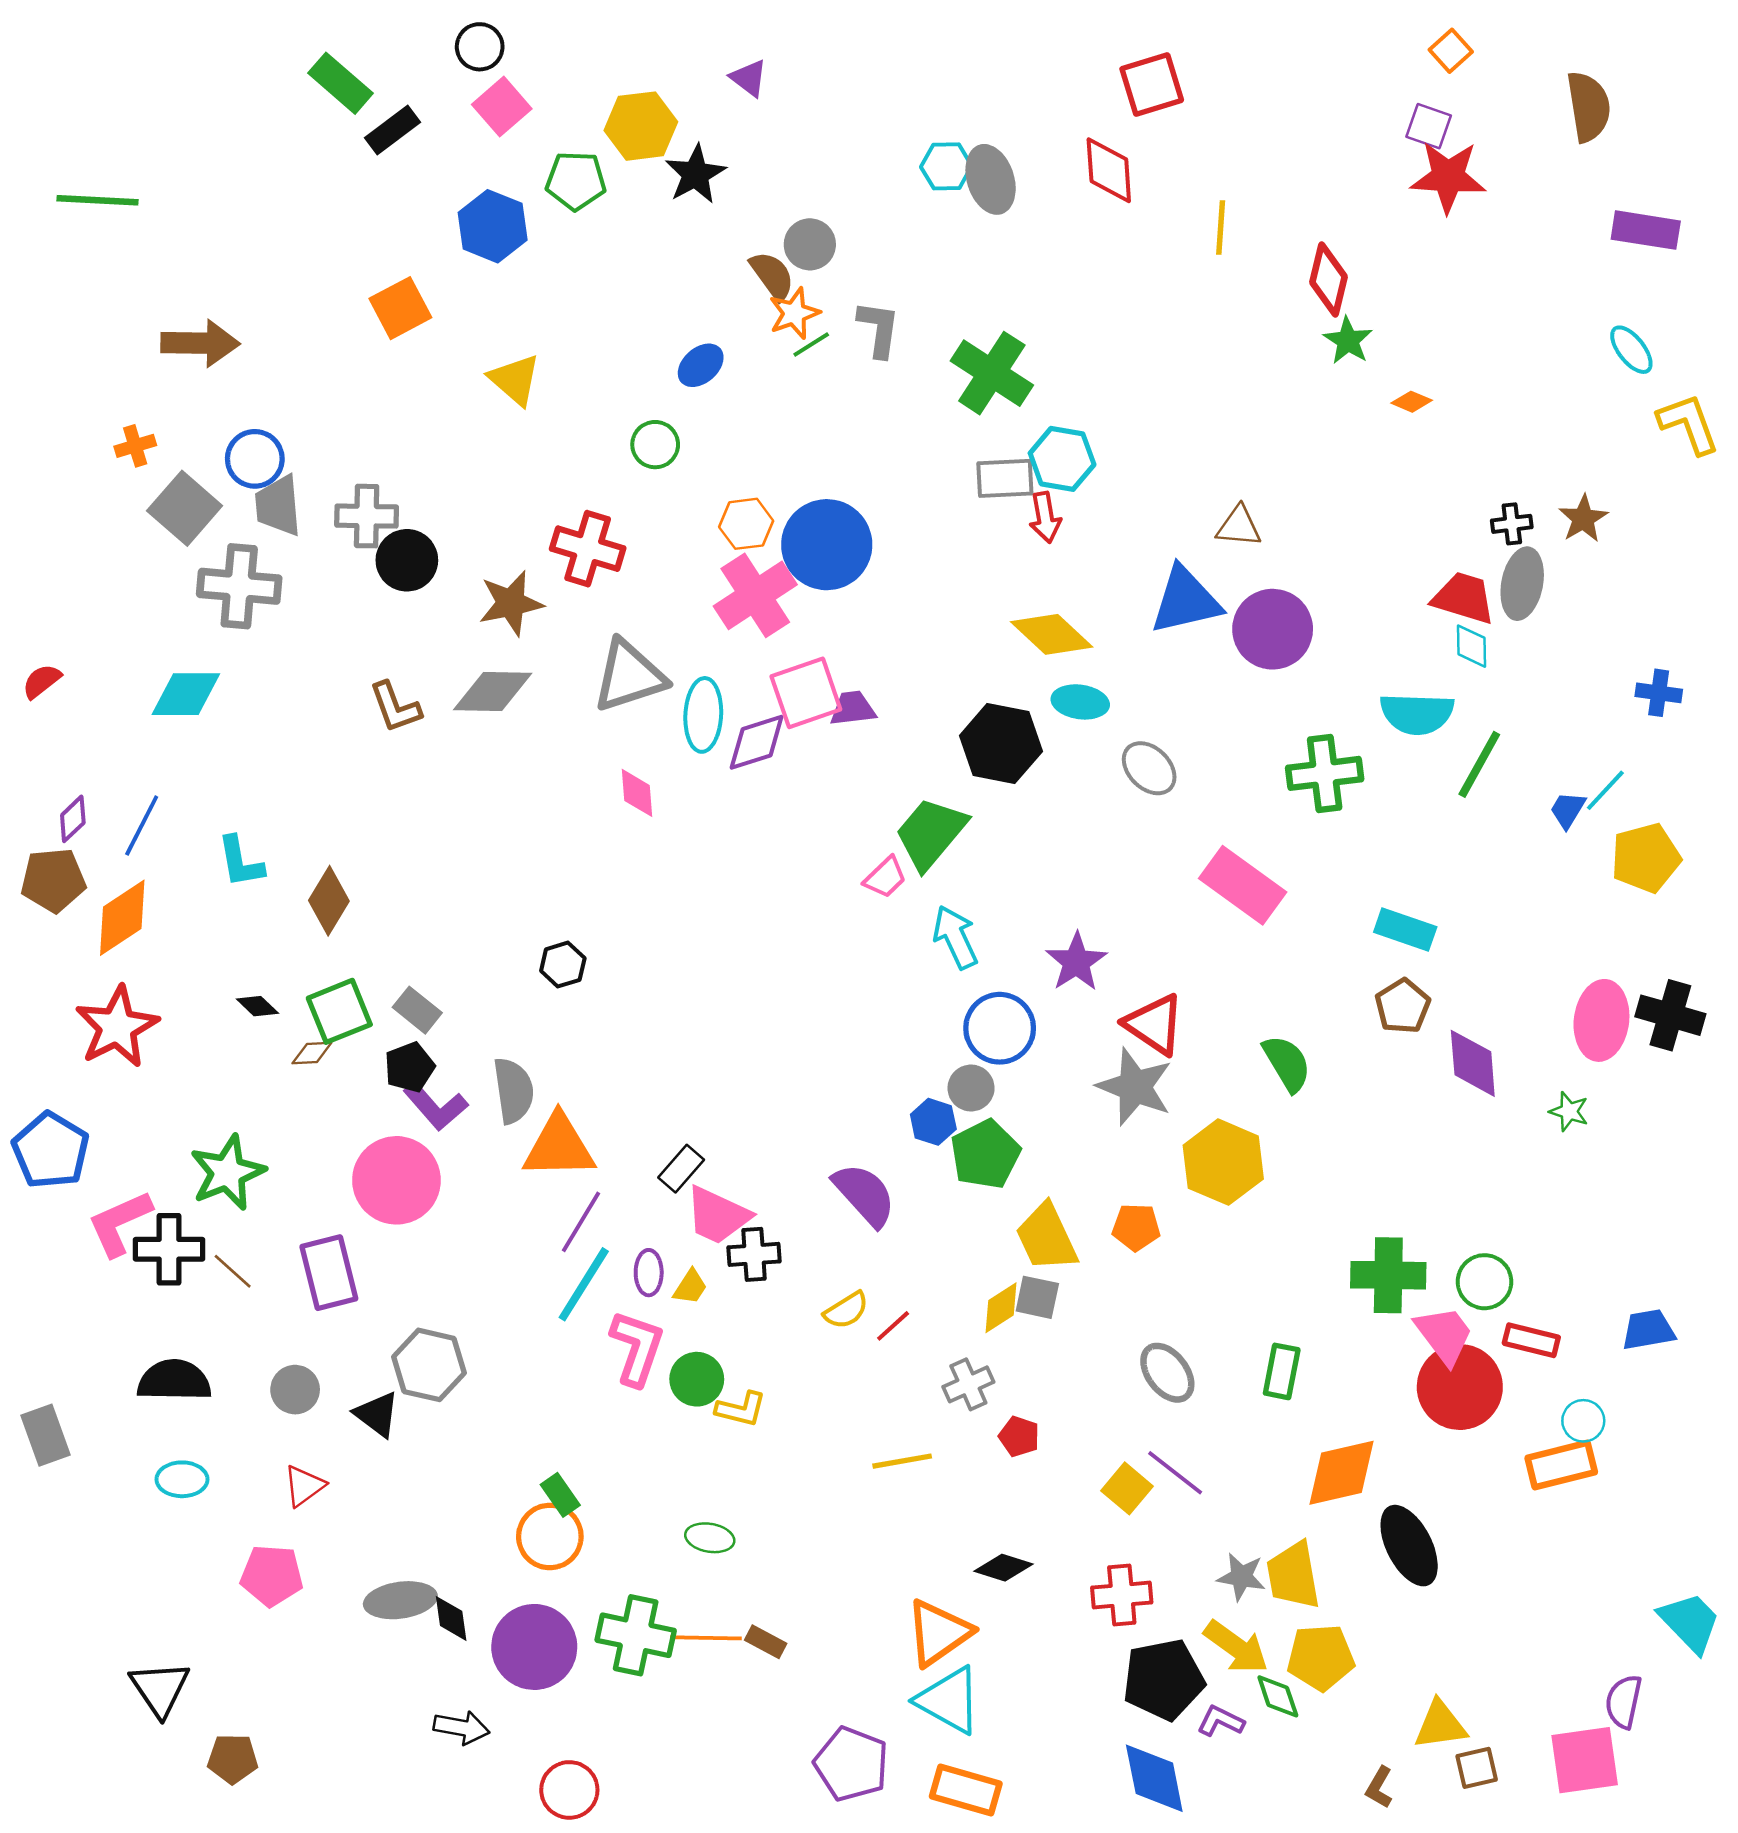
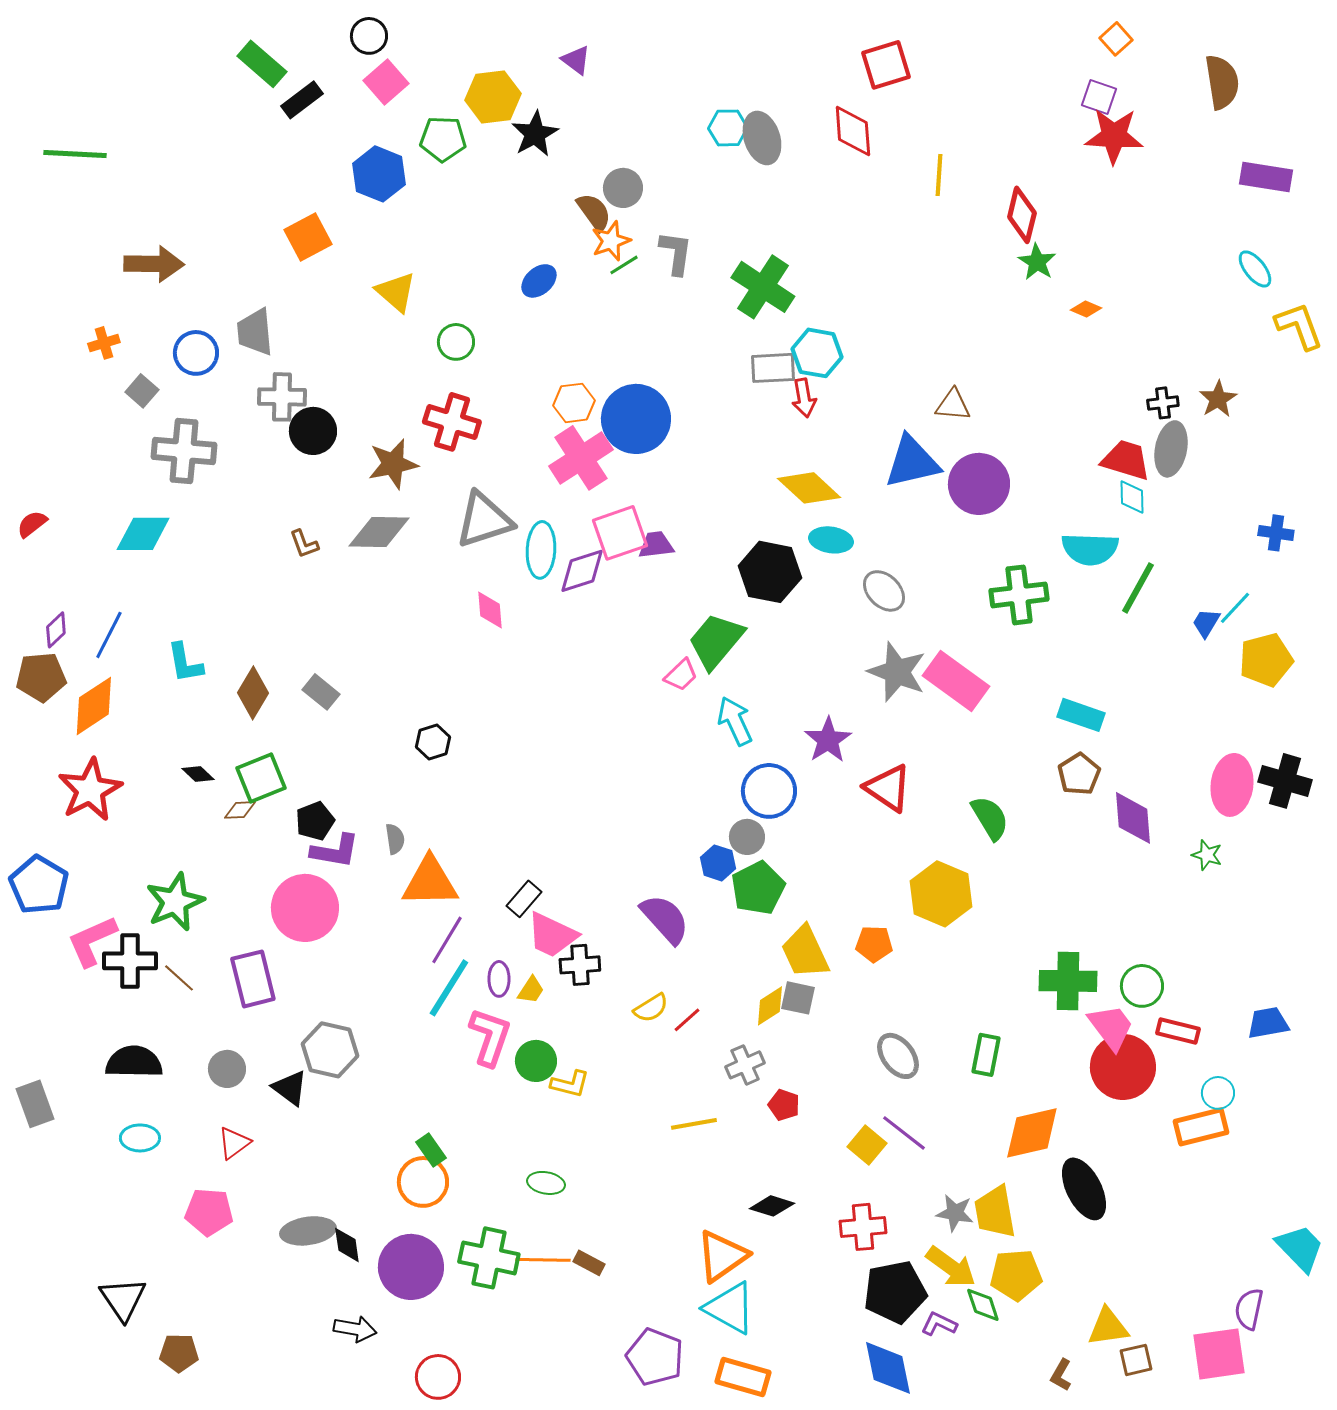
green circle: (655, 445) -> (456, 342), moved
gray trapezoid: (278, 506) -> (255, 332), moved
gray square: (185, 508) -> (142, 391), size x0.6
brown L-shape: (395, 707) -> (304, 544), size x0.7
gray rectangle: (417, 1010) -> (321, 692), moved
gray star: (1135, 1087) -> (897, 672), moved
gray semicircle: (513, 1091) -> (395, 839), size x0.6
purple L-shape: (435, 1106) -> (335, 851), turned -39

